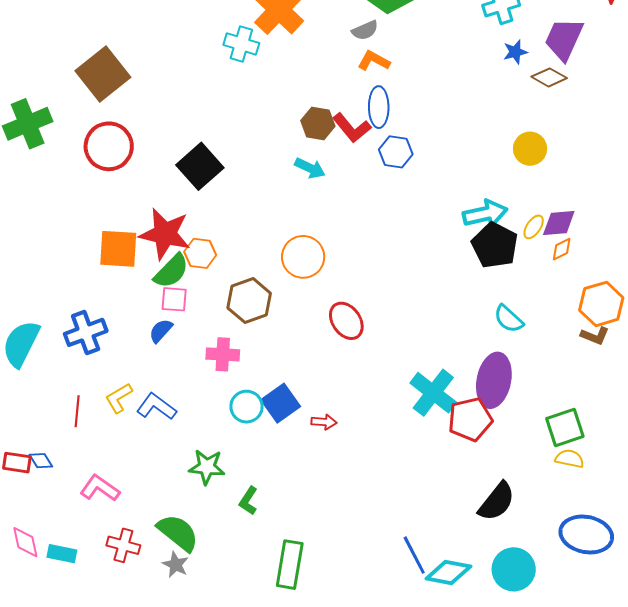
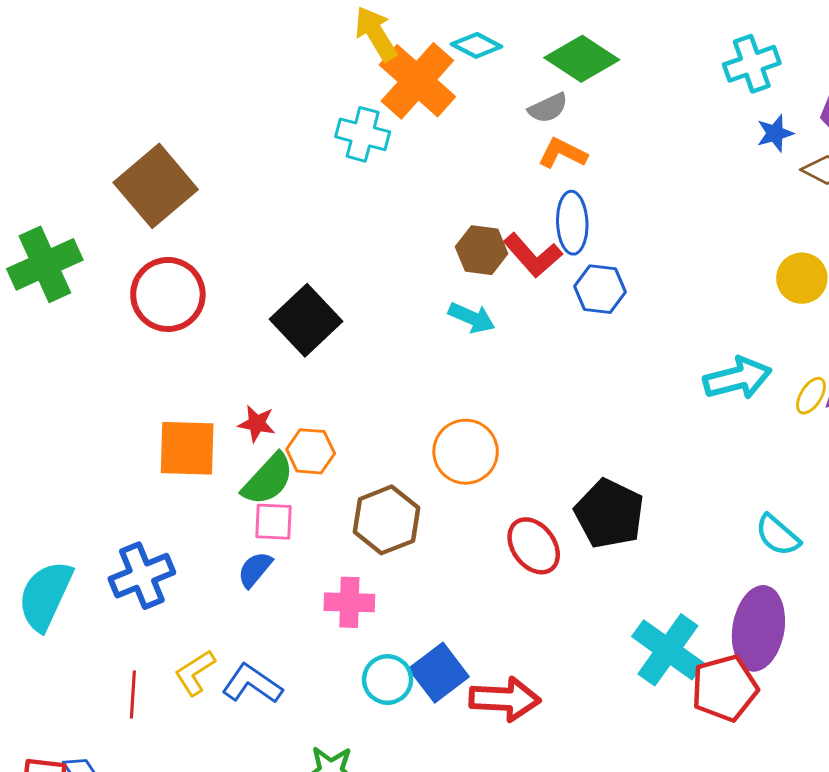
red star: (165, 234) -> (257, 424), size x0.5
black pentagon: (495, 245) -> (609, 514), moved
red arrow: (324, 422) -> (505, 699), size x1.8

